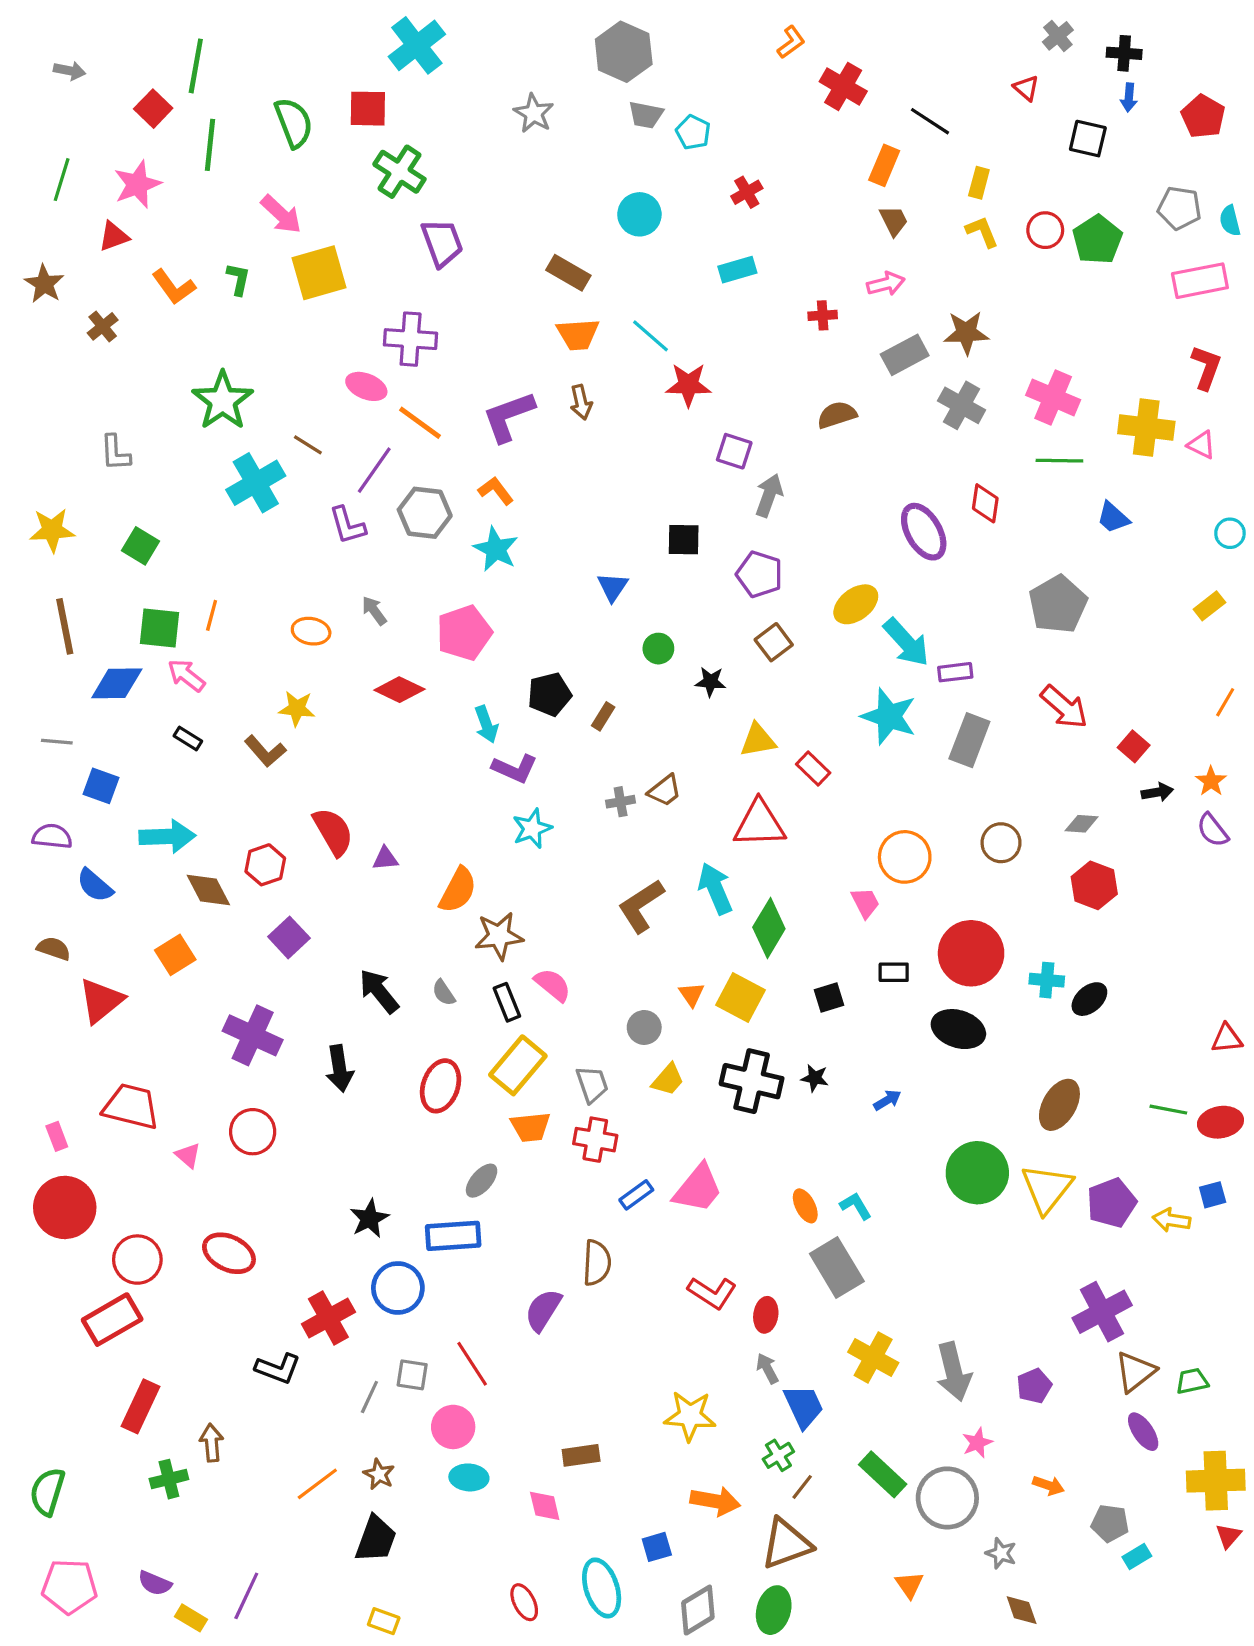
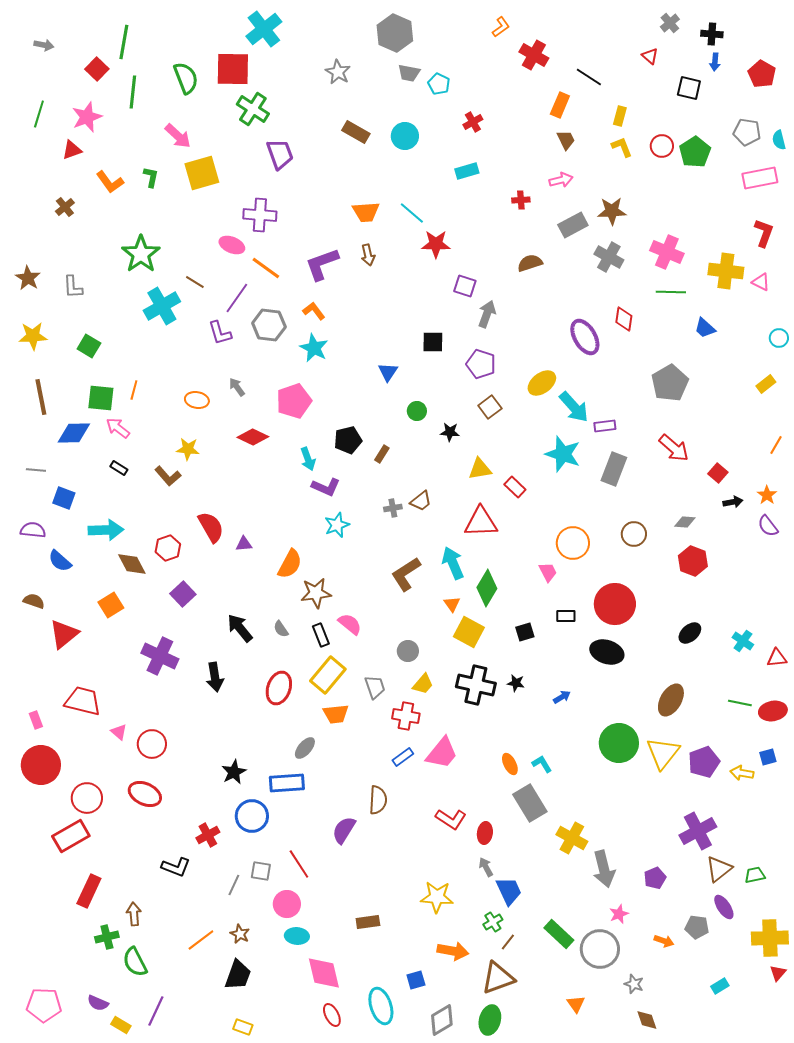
red square: (368, 109) -> (233, 69), size x1.4
brown rectangle: (568, 273) -> (356, 132), moved
brown star: (44, 284) -> (28, 278), moved
cyan cross: (1047, 980) -> (743, 641), moved, turned 30
orange triangle: (692, 994) -> (452, 604), moved
red circle: (253, 1132) -> (152, 744), moved
red cross: (595, 1140) -> (406, 716), moved
red cross: (328, 1318) -> (208, 835), size x0.7
yellow cross: (873, 1357) -> (572, 838), moved
green semicircle: (47, 1492) -> (135, 962), moved, turned -44
pink diamond: (545, 1506) -> (324, 973), moved, size x1.6
gray pentagon: (1110, 1523) -> (697, 927), moved

